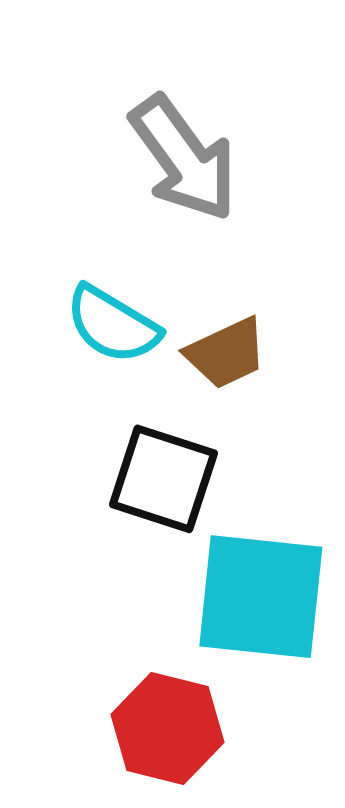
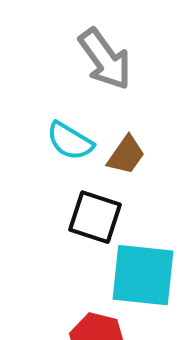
brown trapezoid: (226, 353) -> (126, 155), turned -30

